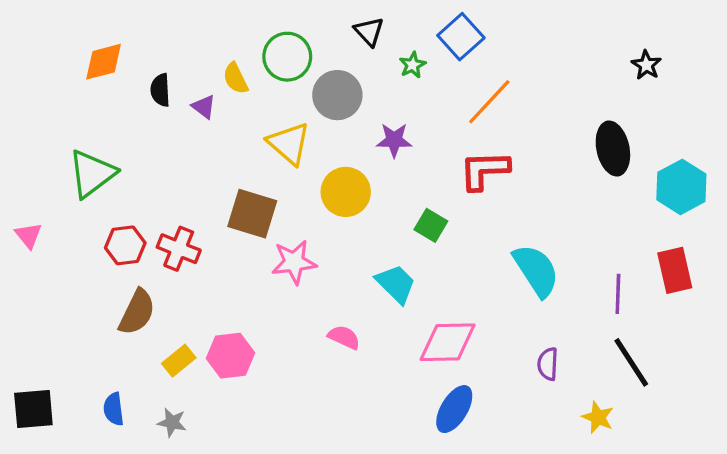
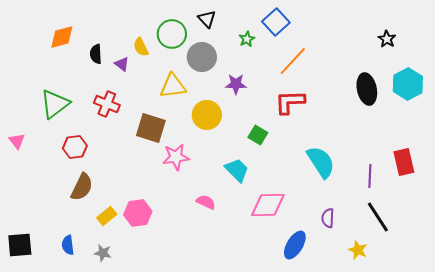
black triangle: (369, 32) -> (207, 19), moved
yellow triangle: (289, 143) -> (173, 86), turned -48
cyan hexagon: (681, 187) -> (408, 84), moved
red cross: (179, 249) -> (107, 104), moved
blue ellipse: (454, 409) -> (295, 245), moved

